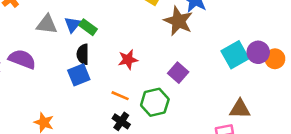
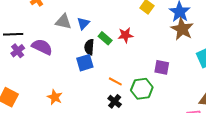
brown star: (178, 21) -> (182, 29), moved
green rectangle: (88, 27) -> (105, 38), moved
red star: (128, 60) -> (125, 35), moved
purple square: (178, 73) -> (162, 67), turned -35

